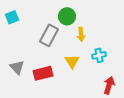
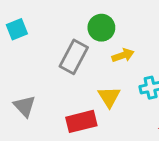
yellow arrow: (81, 34) -> (123, 55), turned -104
red rectangle: (43, 73) -> (81, 121), moved

